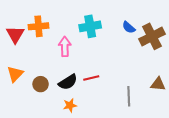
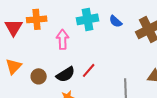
blue semicircle: (129, 27) -> (116, 21), moved
red line: (91, 78) -> (89, 70), turned -35

